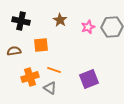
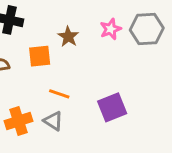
brown star: (60, 20) -> (68, 37), moved
orange cross: (30, 77) -> (19, 121), moved

